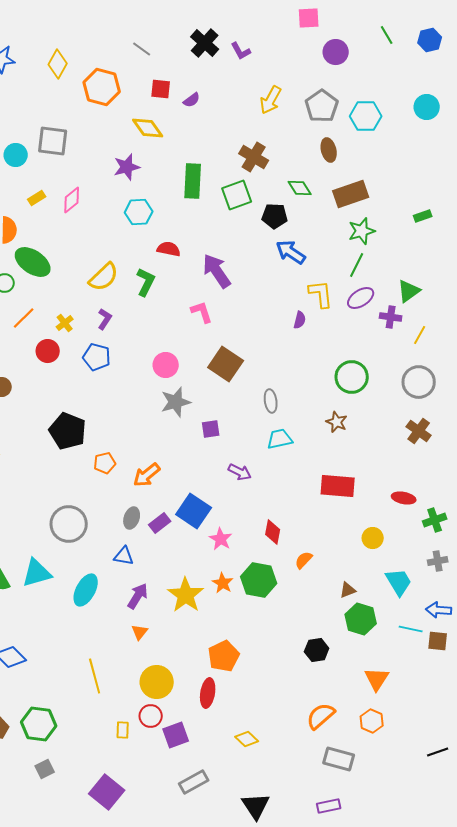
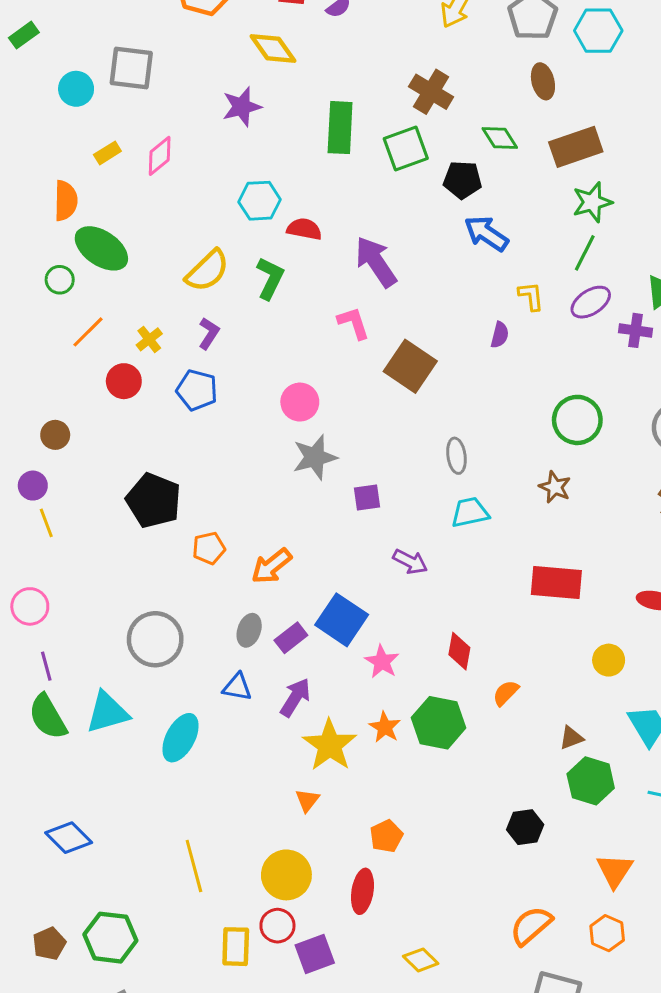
cyan hexagon: (139, 212) -> (260, 201), moved
yellow L-shape: (321, 294) -> (531, 296), size x0.7
brown square: (226, 364) -> (410, 366), moved
purple arrow: (138, 596) -> (295, 697), moved
orange triangle: (140, 632) -> (307, 800), moved
orange pentagon: (224, 656) -> (386, 836), size x0.7
yellow rectangle: (123, 730) -> (236, 947), size x1.5

